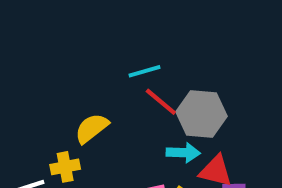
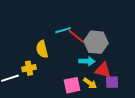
cyan line: (145, 71) -> (63, 30), moved
yellow semicircle: (92, 128) -> (42, 49), turned -66

